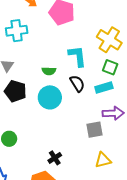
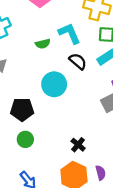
green semicircle: (49, 71) -> (43, 44), moved
black pentagon: (15, 91) -> (22, 110), moved

